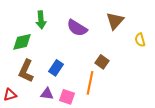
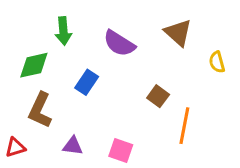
brown triangle: (115, 21) -> (178, 33), turned -30
blue rectangle: (56, 68) -> (87, 82), moved
orange line: (90, 83) -> (184, 126), moved
pink square: (67, 97) -> (121, 151), moved

